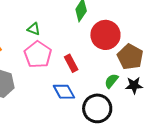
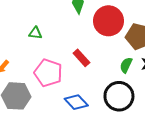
pink pentagon: (38, 55) -> (48, 73), moved
blue diamond: (64, 92) -> (76, 102), moved

